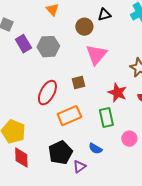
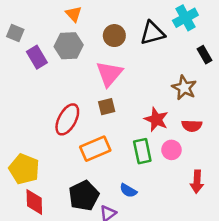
black triangle: (104, 15) -> (152, 33), moved, size x1.5
gray hexagon: (48, 47) -> (69, 46), moved
pink triangle: (96, 55) -> (109, 74), moved
pink circle: (129, 139) -> (171, 150), moved

